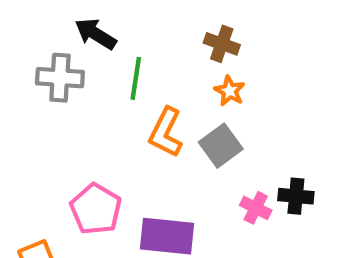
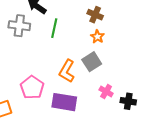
orange L-shape: (166, 132) -> (67, 71), moved
black cross: (296, 196) -> (128, 101), moved

